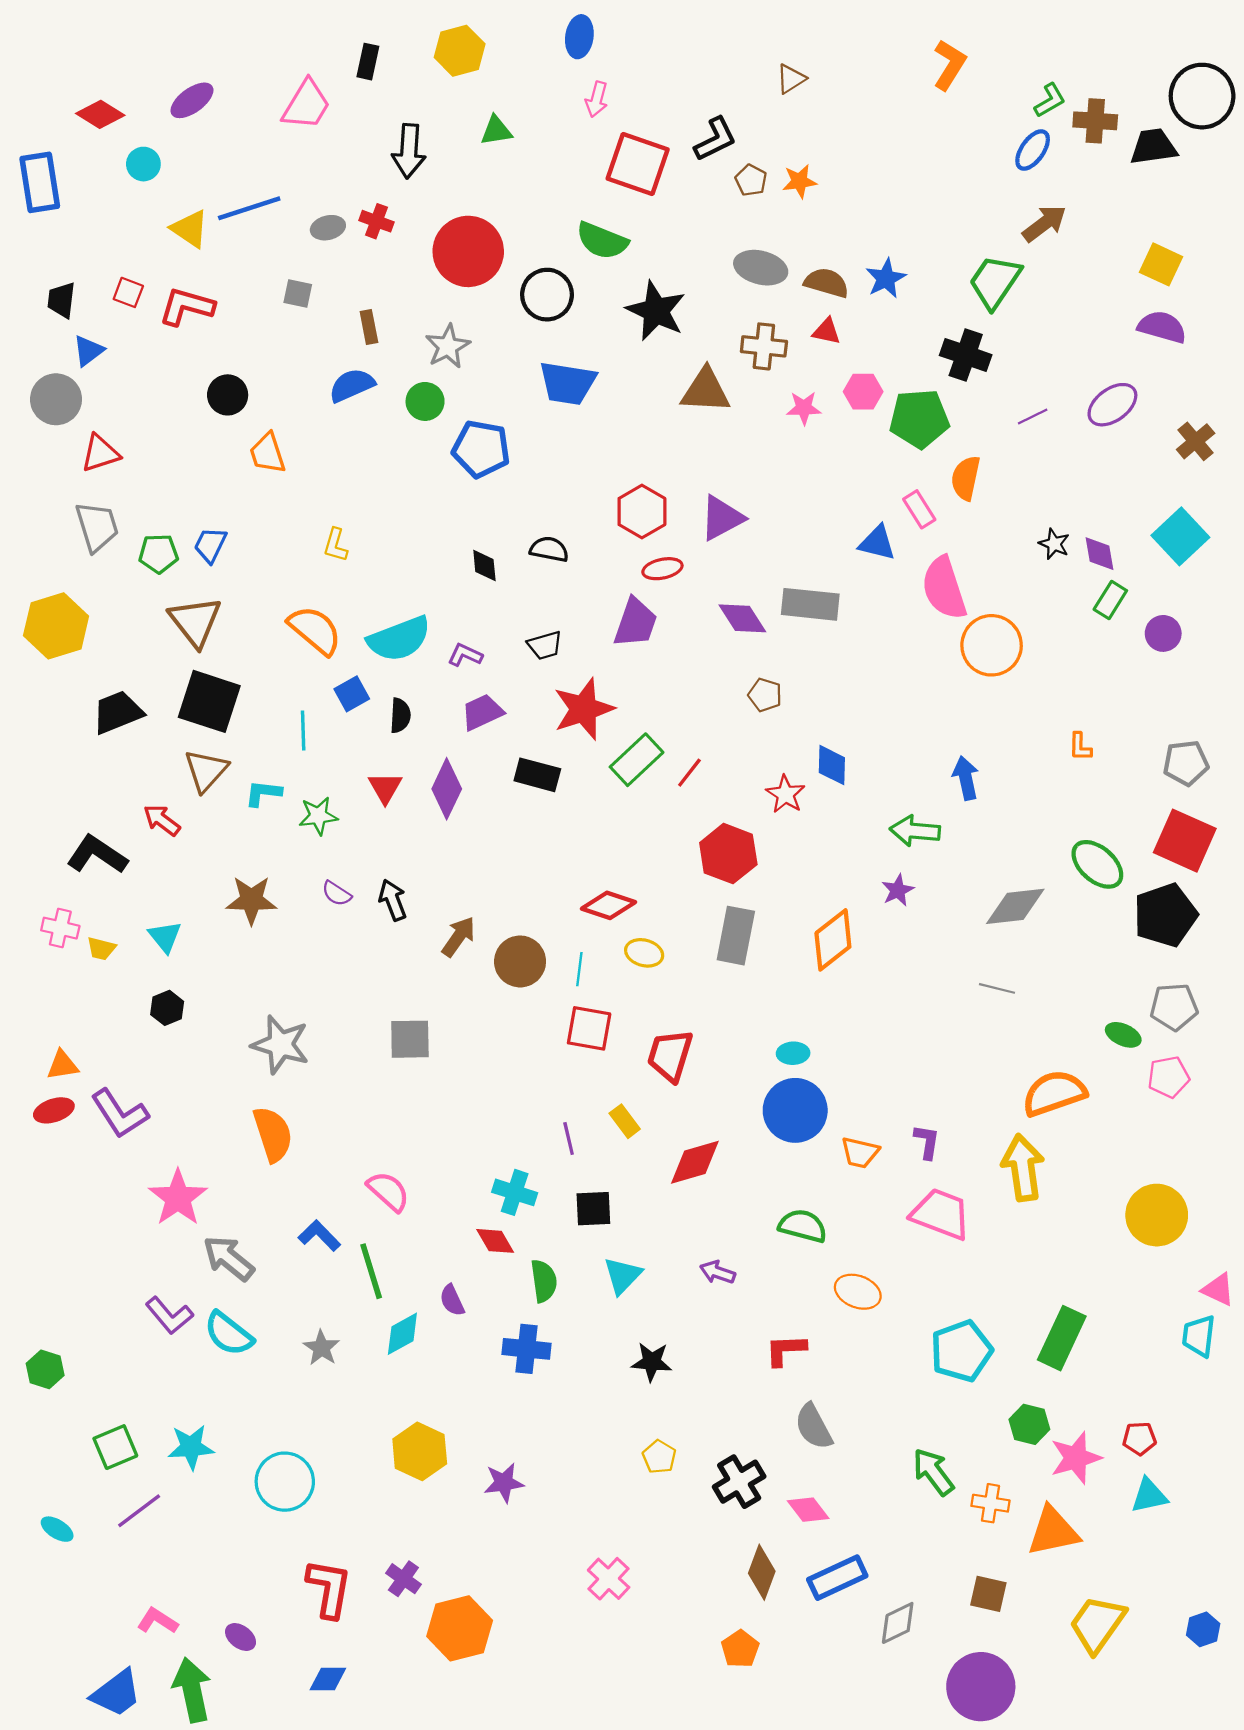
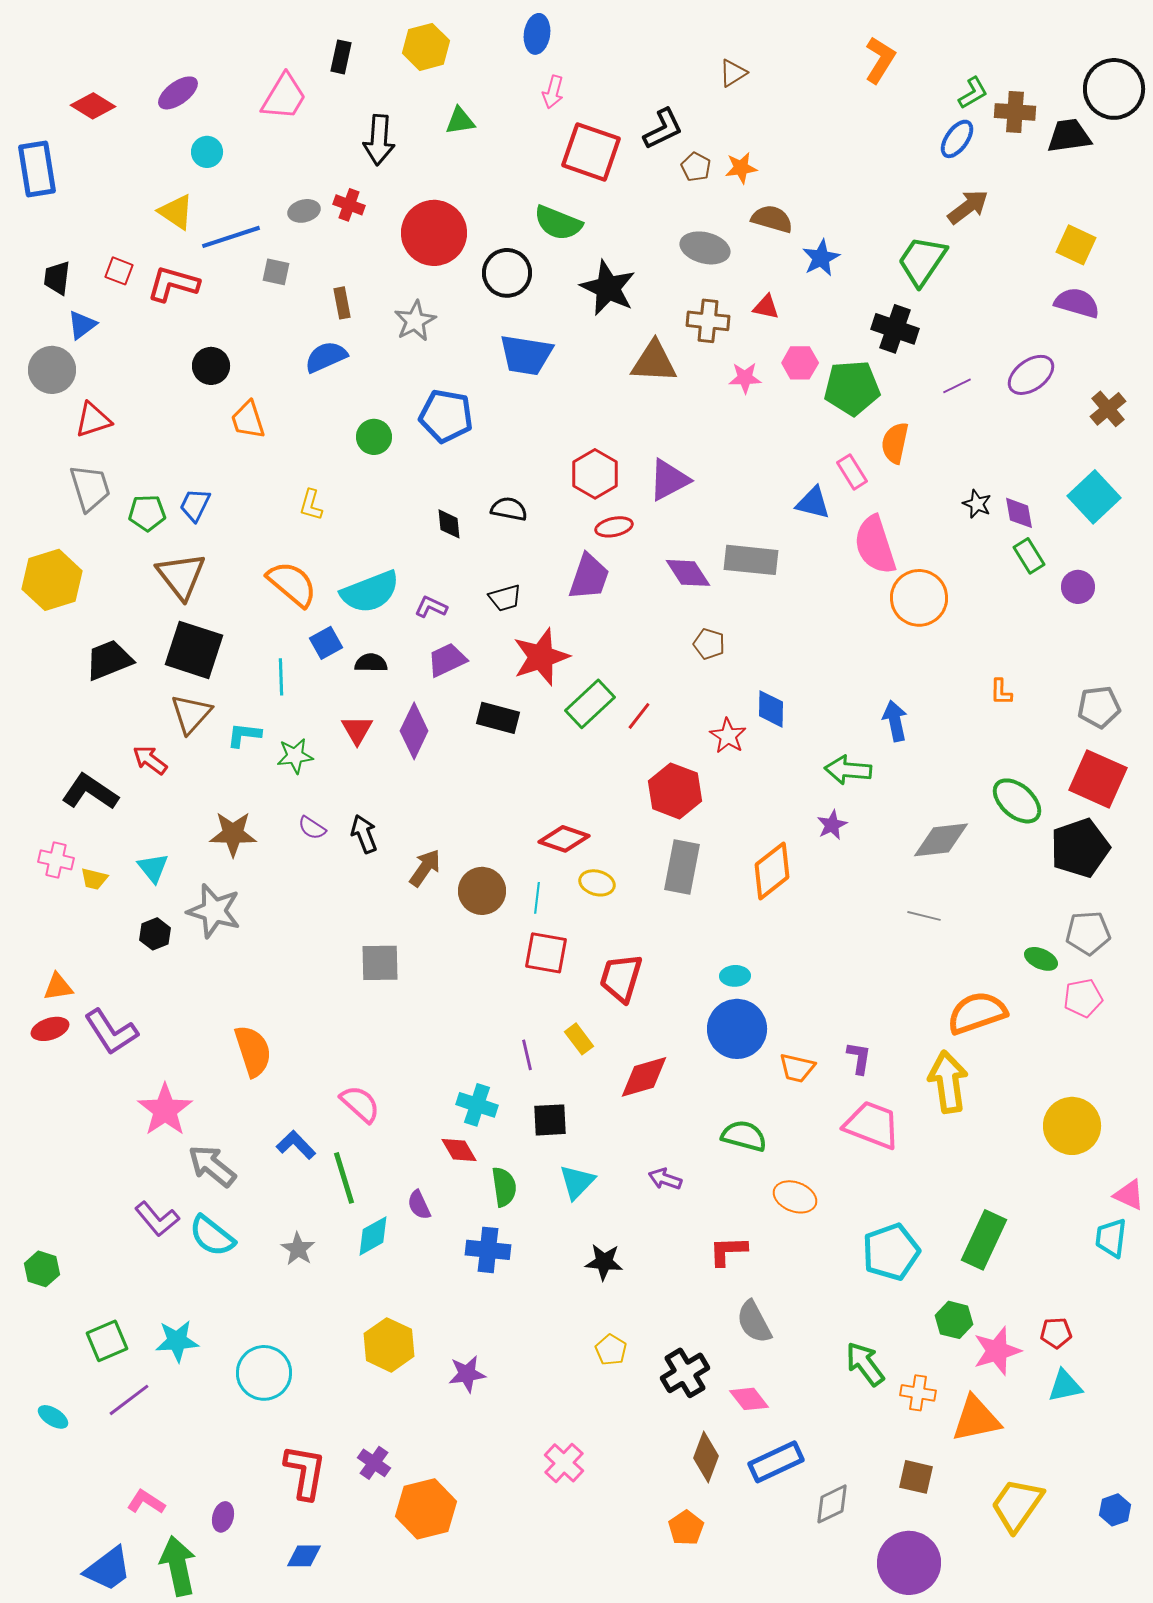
cyan circle: (143, 164) -> (207, 152), moved
blue line: (249, 208) -> (231, 237), moved
brown semicircle: (826, 283) -> (772, 219), moved
green circle: (425, 401) -> (374, 437), moved
green rectangle: (1110, 600) -> (1029, 556), turned -64
black semicircle: (400, 715) -> (371, 663), turned -92
gray star: (280, 1045) -> (214, 911), moved
purple ellipse: (241, 1637) -> (223, 1517), turned 68

